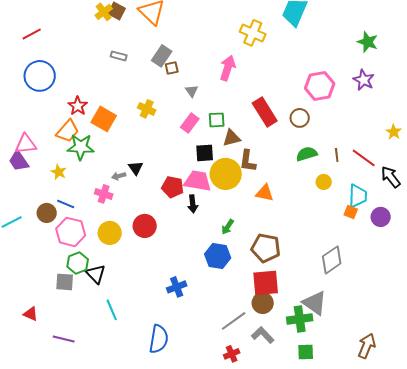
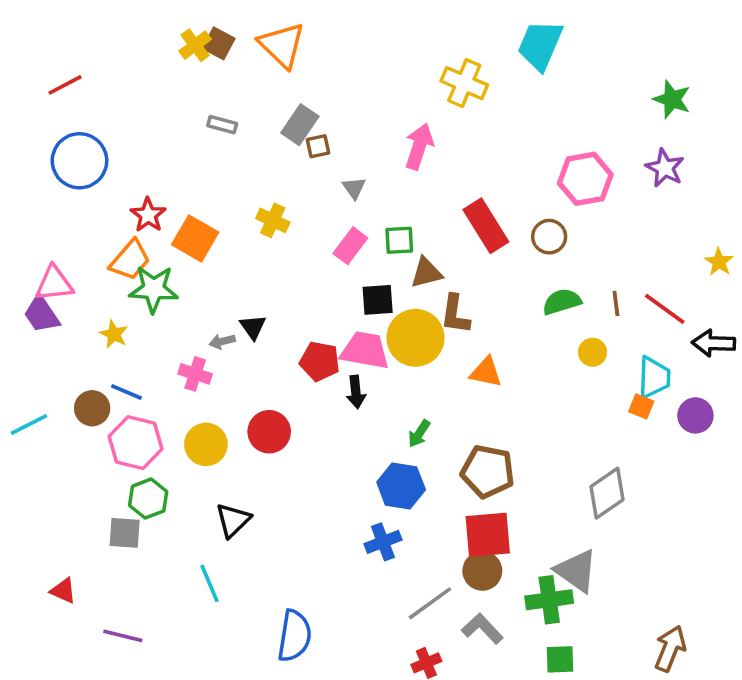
black arrow: (391, 177) -> (714, 343), turned -50
black triangle: (96, 274) -> (233, 520), moved, turned 30
blue cross: (177, 287) -> (383, 542), moved

